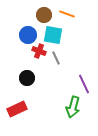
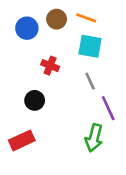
blue circle: (28, 35) -> (27, 28), moved
cyan square: (53, 35) -> (90, 46), moved
gray line: (56, 58) -> (90, 81), moved

